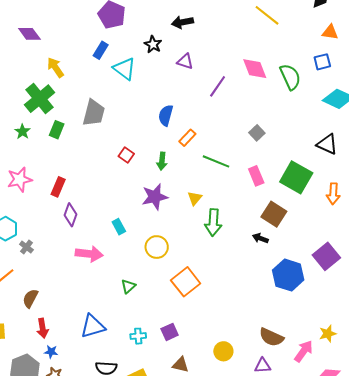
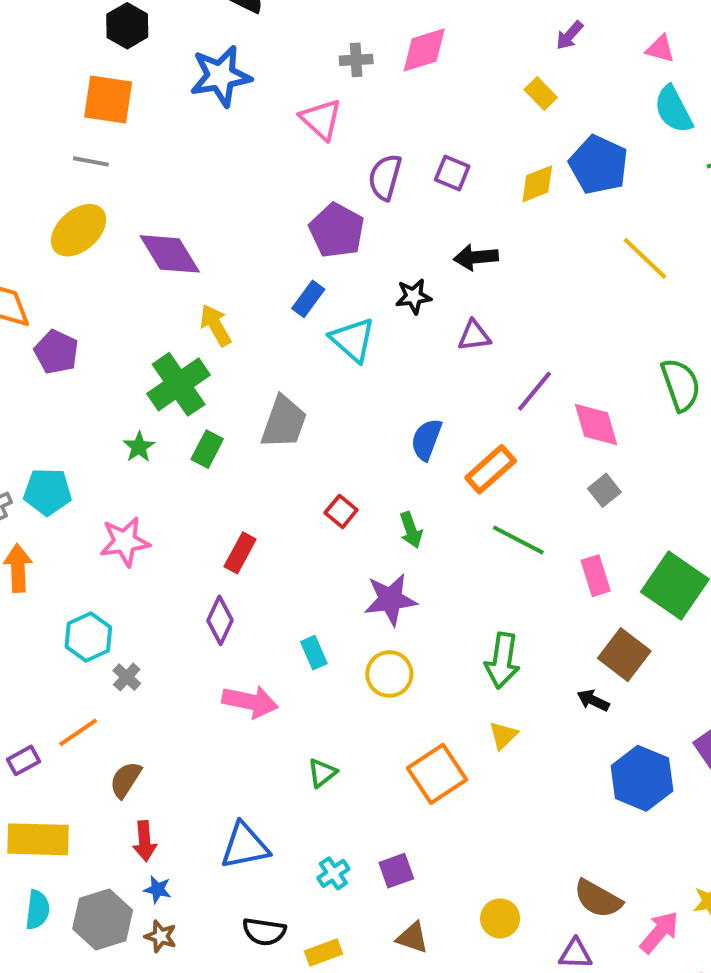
purple diamond: (29, 34) -> (170, 254), size x1.4
black star: (153, 44) -> (414, 296), turned 30
purple triangle: (185, 61) -> (474, 336), turned -30
pink diamond: (255, 69) -> (596, 425), moved
orange rectangle: (187, 138) -> (491, 469), moved, size x1.4
green arrow: (162, 161) -> (411, 530), turned -30
red rectangle: (58, 187) -> (240, 553), moved
yellow triangle: (195, 198) -> (503, 735), moved
yellow circle: (157, 247) -> (389, 674), moved
cyan cross: (138, 336) -> (333, 873), turned -35

